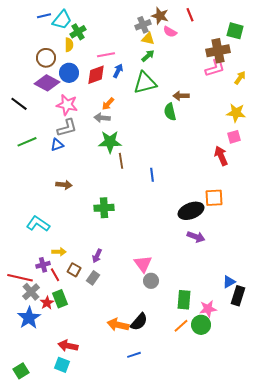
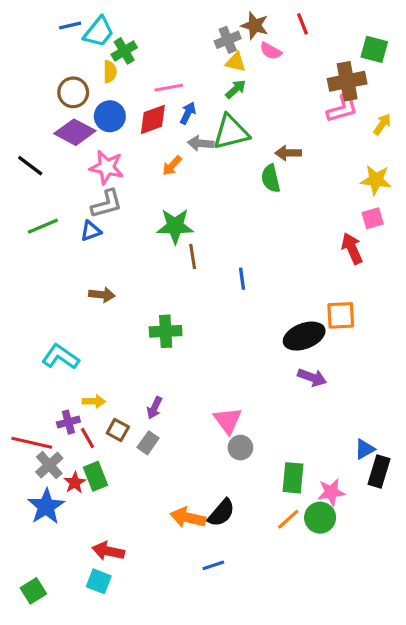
gray arrow: (102, 118) -> (201, 143), moved

